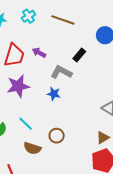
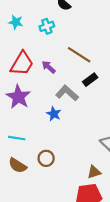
brown line: (63, 20) -> (79, 55), moved
purple star: (18, 86) -> (18, 97), turned 30
cyan line: (26, 124) -> (17, 138), turned -49

